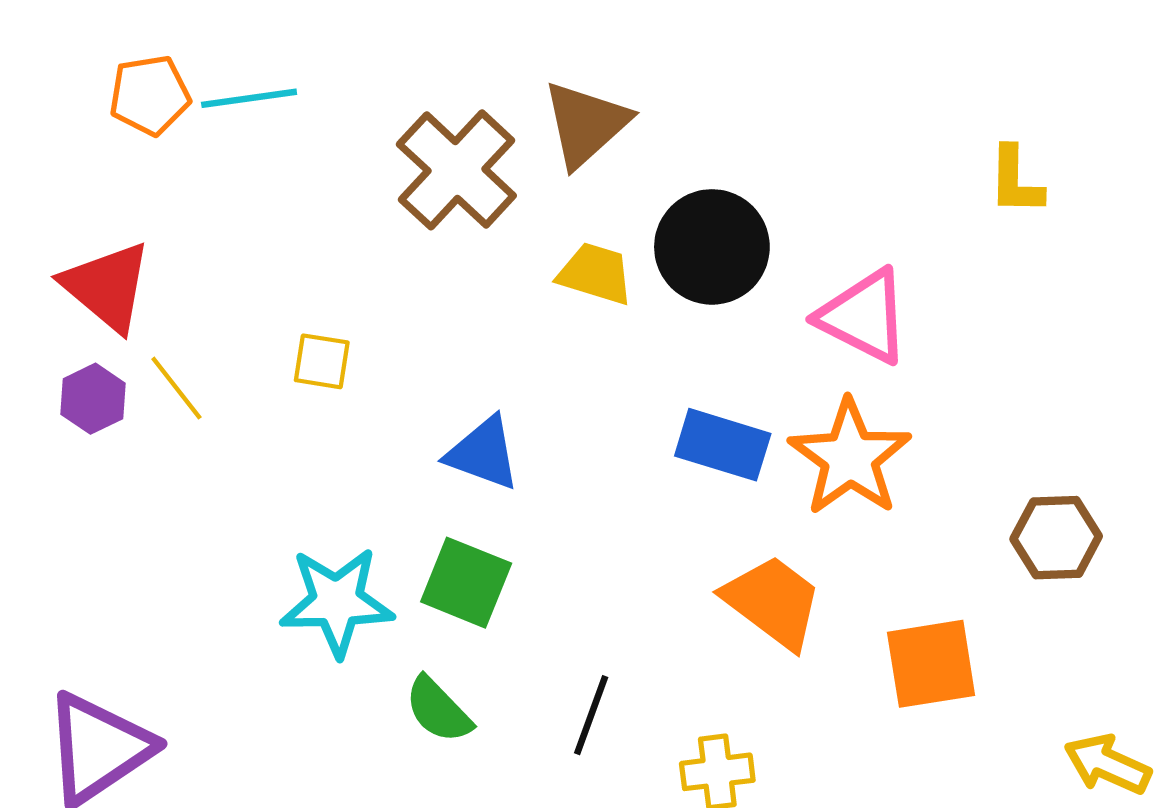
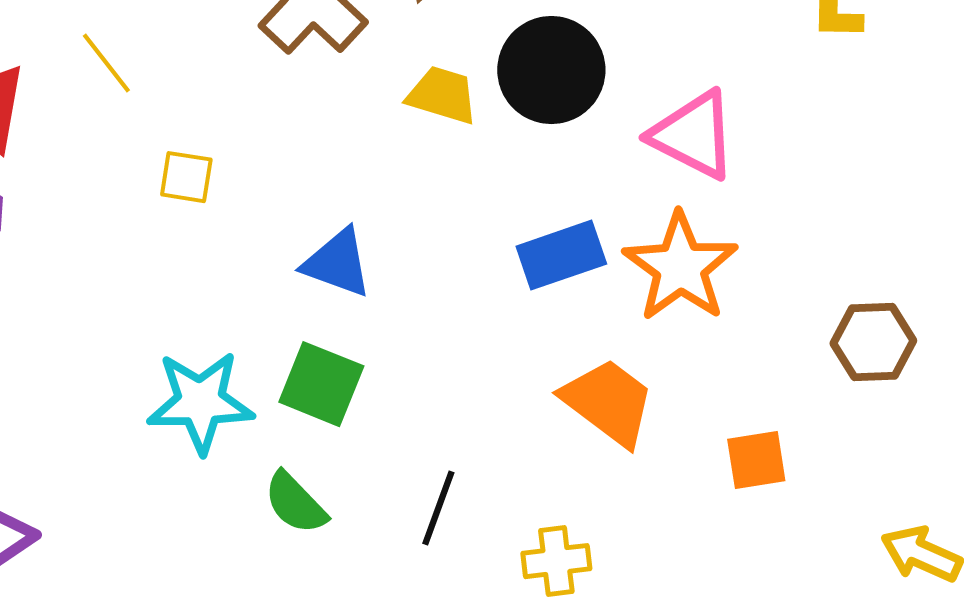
yellow line: (176, 388) -> (106, 63), moved
blue rectangle: (723, 445) -> (561, 255), turned -36
orange square: (931, 664) -> (756, 460), size x0.7

